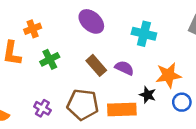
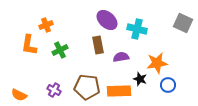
purple ellipse: (91, 21) -> (107, 20), moved
brown rectangle: (96, 65) -> (98, 45), moved, turned 30
purple semicircle: (124, 68) -> (121, 57), turned -35

